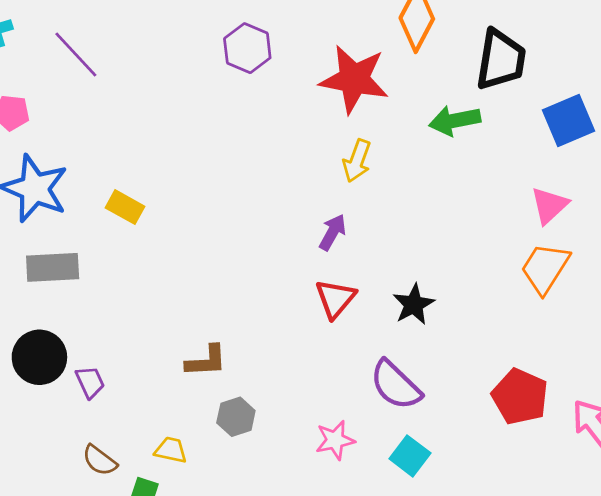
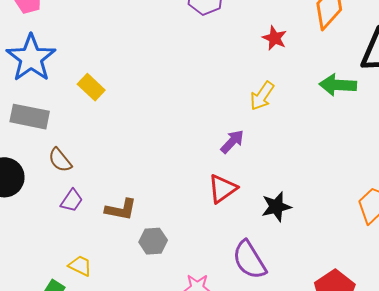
red star: (354, 79) -> (275, 38), size x0.5
purple trapezoid: (90, 382) -> (72, 200), moved, turned 45
gray hexagon: (236, 417) -> (153, 241), moved
brown semicircle: (100, 460) -> (60, 160), moved

